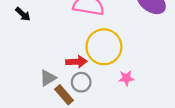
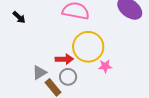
pink star: (126, 78) -> (105, 66), moved

